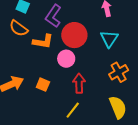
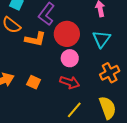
pink circle: (66, 59) -> (70, 58), moved
red arrow: (79, 83) -> (70, 82), turned 108
yellow line: (73, 110) -> (74, 110), moved

